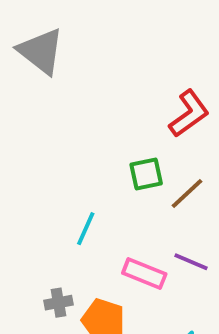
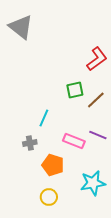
gray cross: (58, 303) -> (30, 143), moved

